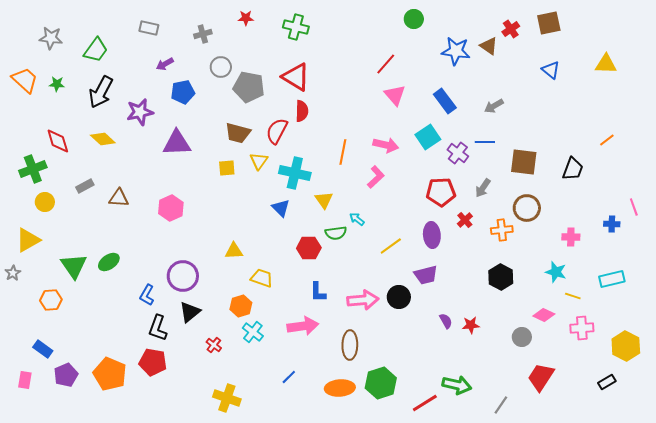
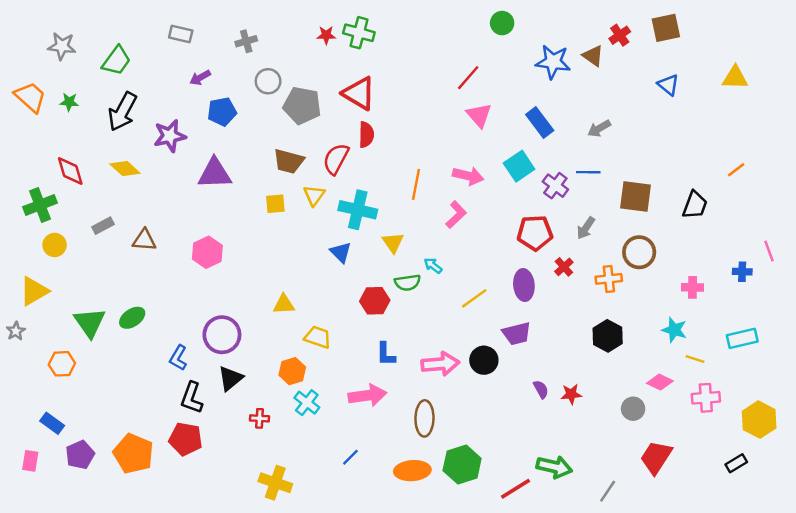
red star: (246, 18) -> (326, 35), moved
red cross: (214, 345) -> (260, 418), turned -35

